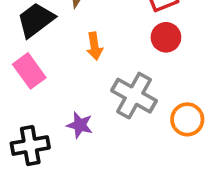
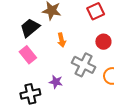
red circle: (166, 37) -> (103, 42), moved

